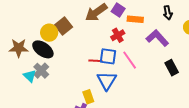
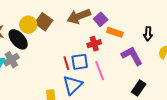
brown square: (64, 26) -> (44, 22), turned -30
blue square: (108, 56) -> (80, 62), turned -30
red line: (95, 61) -> (66, 63), turned 56
black rectangle: (172, 68) -> (139, 88), turned 49

